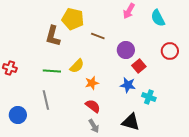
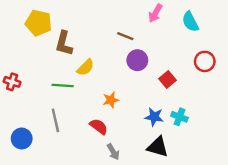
yellow pentagon: (73, 19) -> (39, 23), moved
brown line: (98, 36) -> (125, 36), moved
purple circle: (126, 50) -> (137, 60), moved
yellow semicircle: (77, 66) -> (86, 67), moved
blue star: (128, 85) -> (154, 117), moved
red semicircle: (93, 106) -> (99, 126), moved

